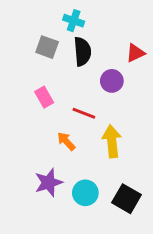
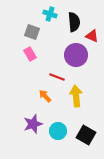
black semicircle: (82, 52) -> (74, 22), moved
red triangle: (135, 53) -> (92, 36), turned 48
purple circle: (112, 81) -> (76, 55), size x1.5
pink rectangle: (44, 97) -> (30, 54), moved

